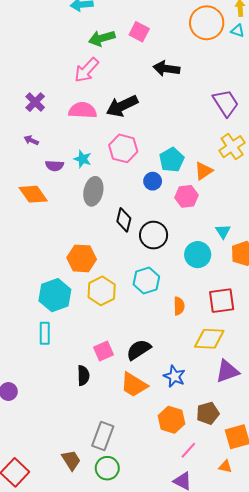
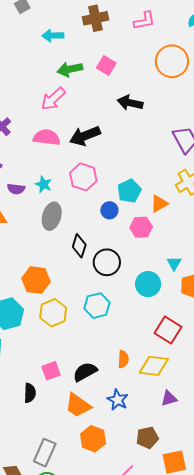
red square: (222, 301) -> (168, 330), turned 36
orange semicircle: (179, 306) -> (123, 359), moved
purple triangle: (227, 371) -> (169, 398), size x0.7
orange hexagon: (171, 420) -> (93, 439), moved

